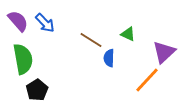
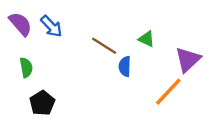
green semicircle: (23, 59) -> (26, 68), size x0.6

